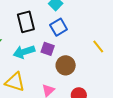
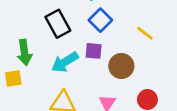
yellow line: (98, 46) -> (145, 33), moved

